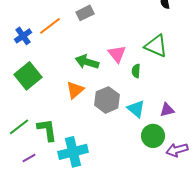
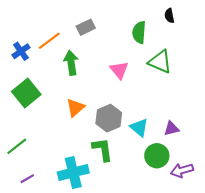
green arrow: (87, 62) -> (71, 63), moved, turned 65
green semicircle: (136, 71) -> (139, 32), moved, size x1.5
green L-shape: (47, 130) -> (102, 149), moved

